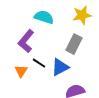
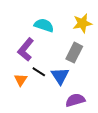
blue triangle: (60, 67) -> (60, 76), turned -36

